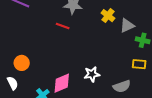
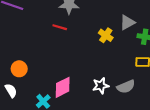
yellow cross: (108, 16) -> (106, 35), moved
white star: (92, 74) -> (101, 86), moved

